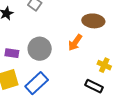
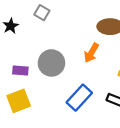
blue rectangle: (37, 83) -> (79, 98), moved

